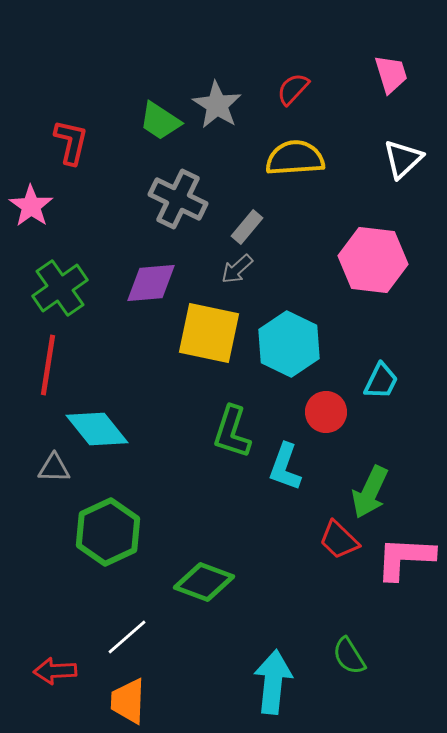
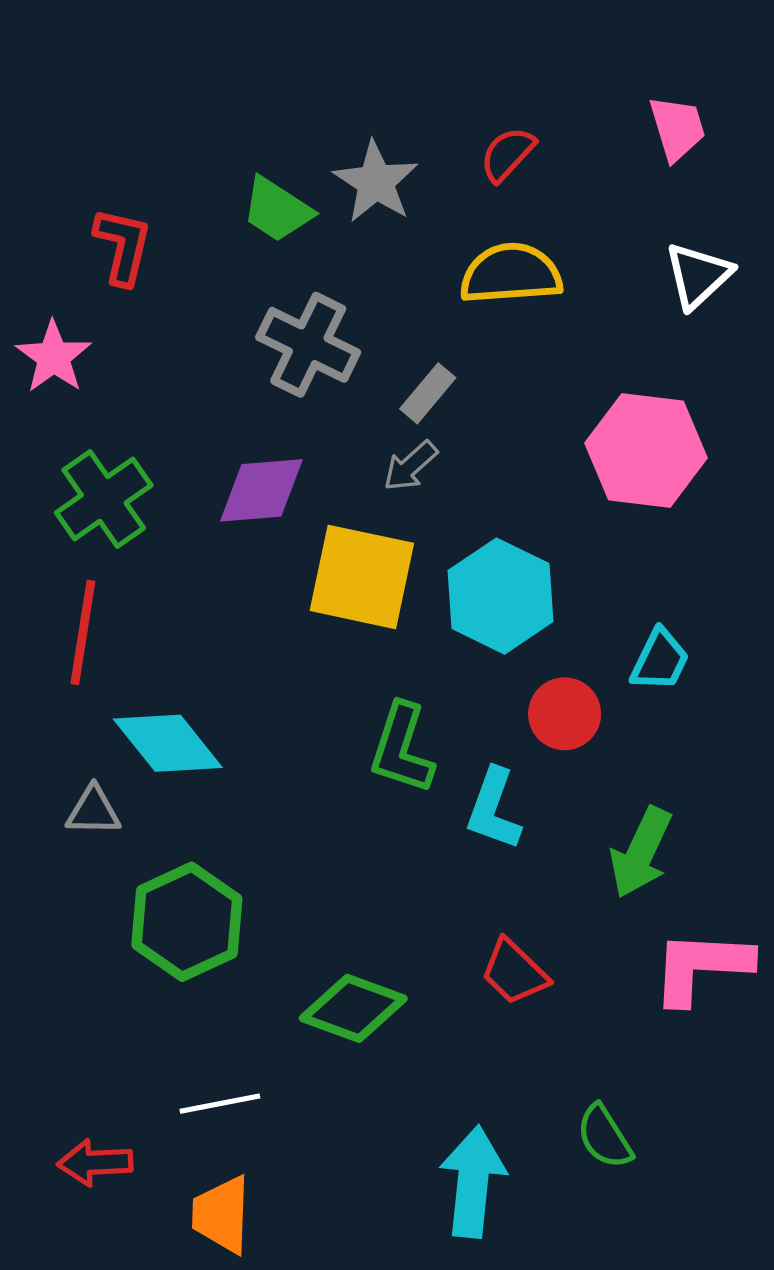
red trapezoid: (339, 540) -> (514, 972), moved
white line: (127, 637) -> (220, 1104), turned 30

